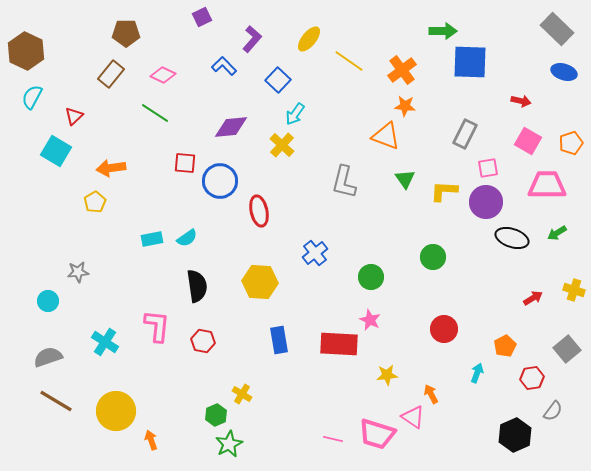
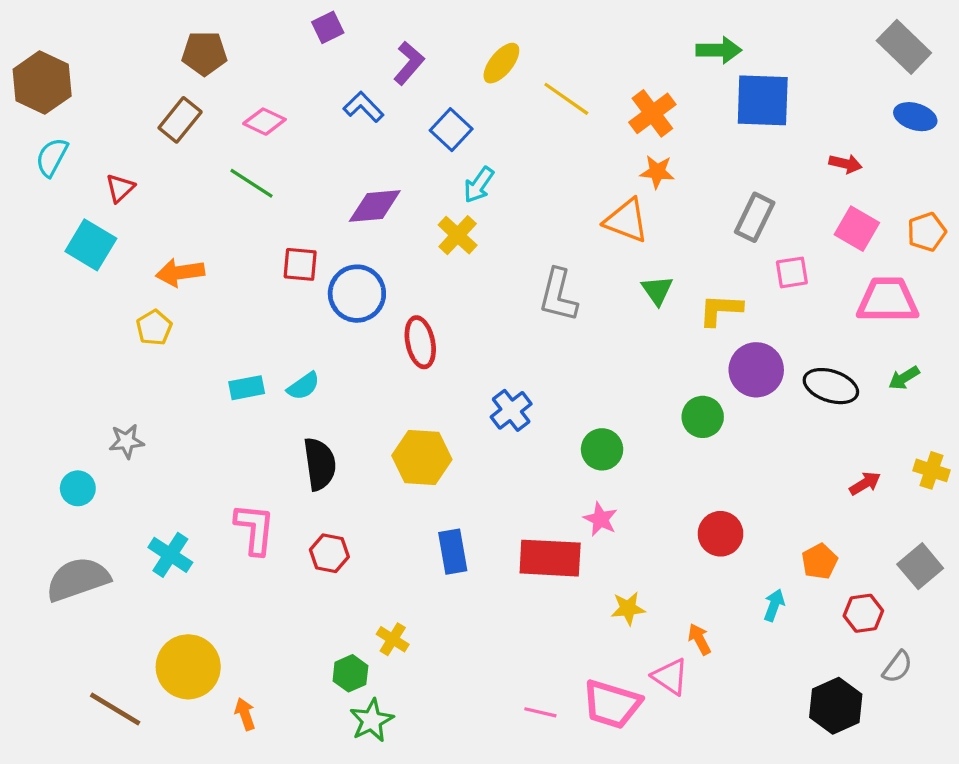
purple circle: (486, 202) -> (756, 370), moved
gray semicircle: (48, 357) -> (78, 579), size x1.4
brown line: (56, 401) -> (115, 709), moved

